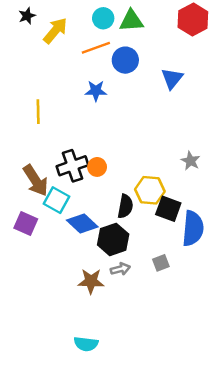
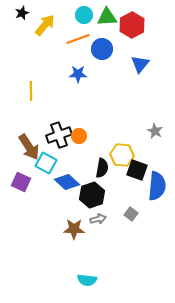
red hexagon: (193, 19) -> (132, 25), moved
gray square: (161, 263) -> (131, 214), turned -32
cyan semicircle: (86, 344) -> (87, 280), moved

